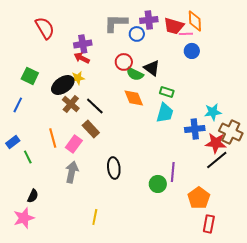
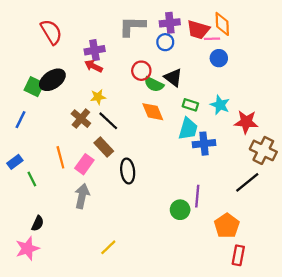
blue circle: (137, 34) -> (165, 42), moved
yellow star: (78, 78) -> (98, 97), moved
black ellipse: (63, 85) -> (52, 80), moved
cyan star: (213, 112) -> (220, 105), moved, turned 30
blue cross: (195, 129) -> (204, 144), moved
red star: (216, 143) -> (246, 122), moved
black ellipse: (114, 168) -> (128, 171), moved
yellow line: (95, 217) -> (108, 247), turned 35

